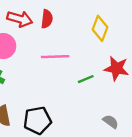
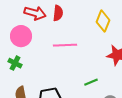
green line: (86, 79) -> (91, 82), moved

